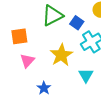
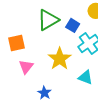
cyan triangle: (86, 75) -> (85, 77), turned -35

